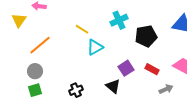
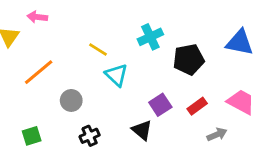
cyan triangle: (95, 47) -> (116, 75), turned -48
red rectangle: (152, 69) -> (197, 106), turned -64
gray circle: (35, 71) -> (71, 100), moved

